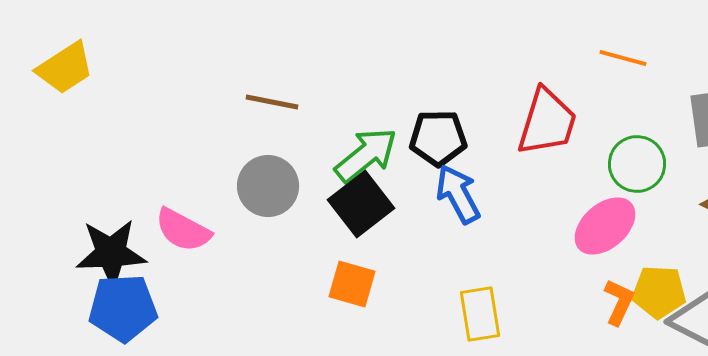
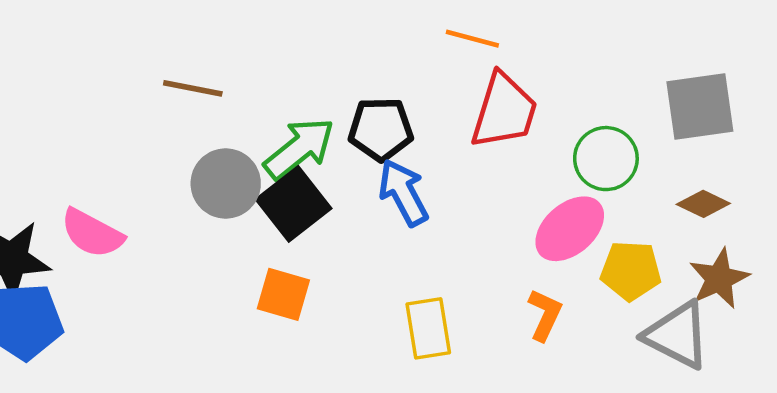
orange line: (623, 58) -> (472, 39), moved
gray circle: (268, 186) -> (226, 183), moved
yellow pentagon: (659, 292) -> (631, 271), moved
orange L-shape: (619, 302) -> (545, 315), moved

